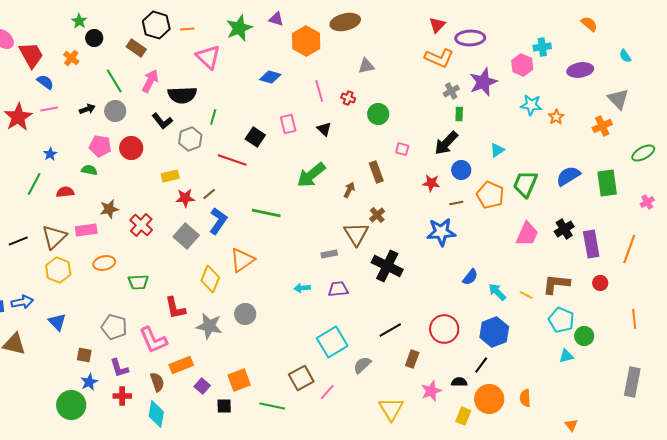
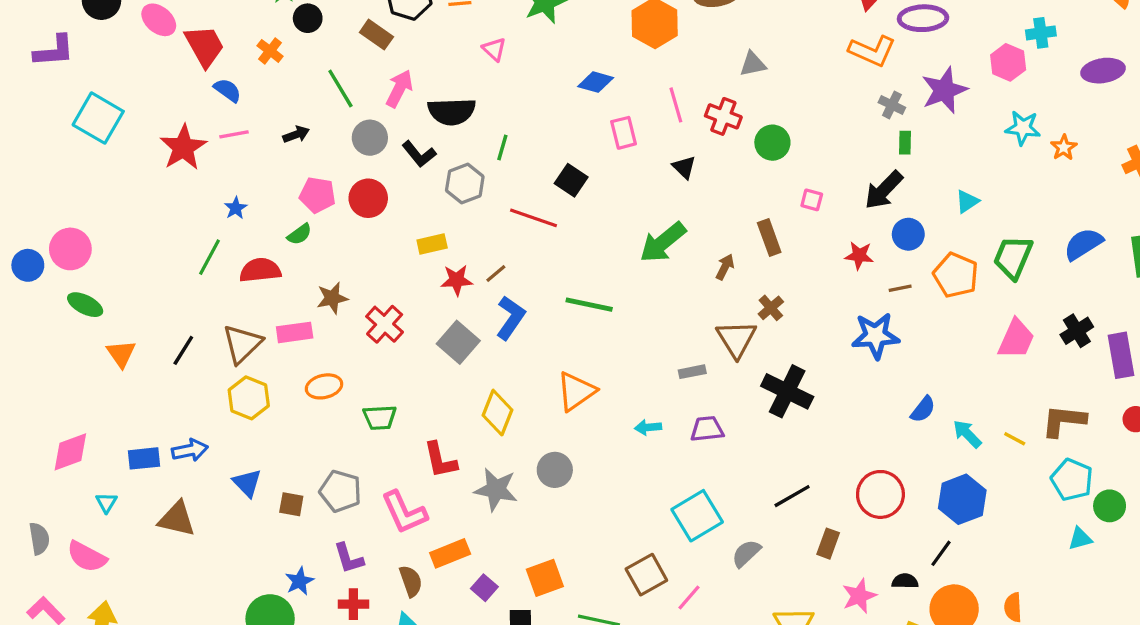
pink triangle: (208, 57) -> (494, 49), size x0.6
gray cross: (451, 91) -> (892, 105), turned -35
red cross: (348, 98) -> (723, 116), size x1.5
gray circle: (115, 111) -> (370, 138), moved
pink rectangle: (288, 124) -> (624, 133), moved
green semicircle: (89, 170) -> (299, 234), turned 133
red semicircle: (65, 192) -> (260, 270), size x1.4
black line: (18, 241) -> (183, 350), turned -36
orange triangle: (242, 260) -> (576, 391), moved
brown square: (84, 355) -> (291, 504), moved

